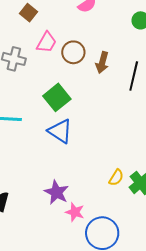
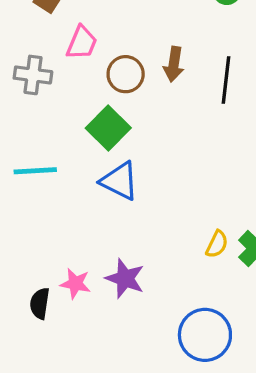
brown circle: (73, 52) -> (126, 74), moved
pink star: (75, 212) -> (75, 284), moved

